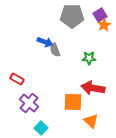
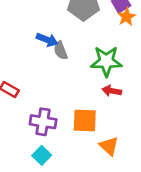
green star: (89, 58) -> (106, 61), size x1.6
red arrow: (93, 88) -> (112, 91), moved, size x0.6
purple cross: (29, 103) -> (43, 122), moved, turned -30

